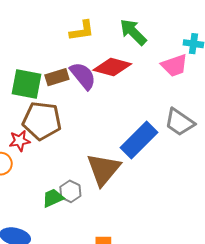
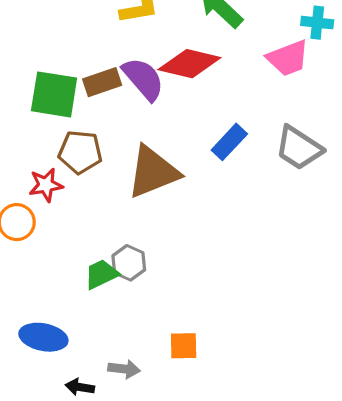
brown pentagon: (42, 121) -> (80, 152), size x0.7
blue rectangle: (139, 140) -> (229, 142), moved, size x0.6
brown triangle: (103, 169) -> (153, 172), moved, turned 30

